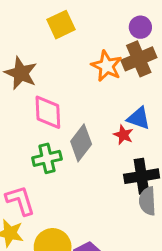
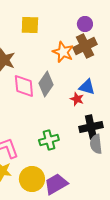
yellow square: (61, 25) -> (30, 25), turned 30
gray diamond: (81, 143) -> (46, 84), moved
green cross: (47, 158) -> (49, 140), moved

